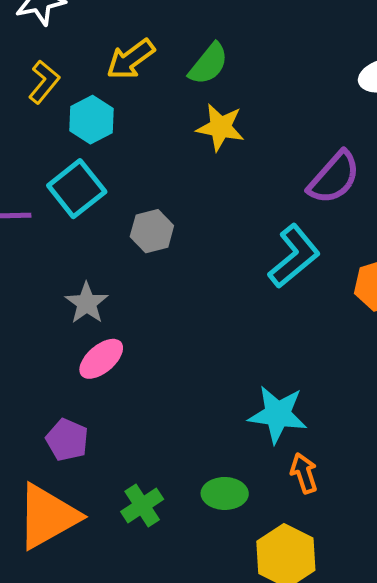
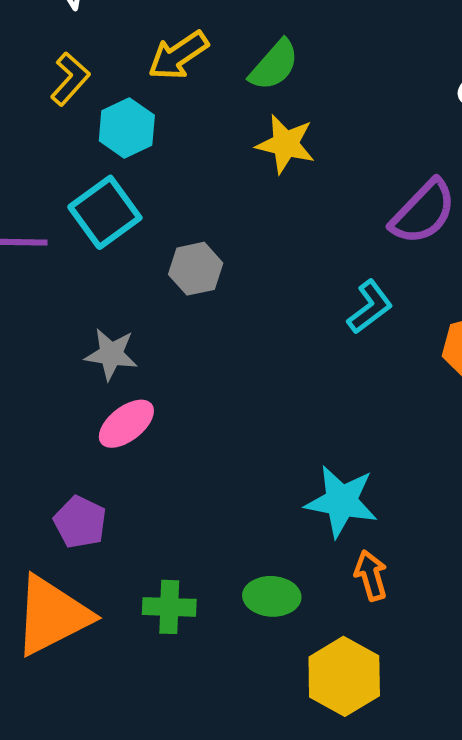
cyan L-shape: (294, 256) -> (370, 307), size x0.7
gray star: (87, 303) -> (111, 354), turned -30
green cross: (142, 505) -> (169, 607), turned 33

